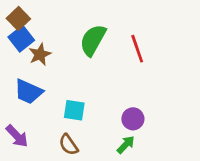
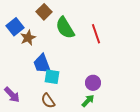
brown square: (18, 19) -> (44, 12), moved
green semicircle: (93, 40) -> (65, 28), turned -60
blue trapezoid: (28, 92) -> (42, 64), moved, turned 45

